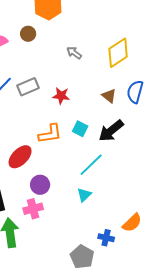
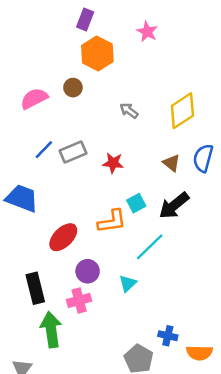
cyan square: (80, 129) -> (136, 203), turned 35
orange L-shape: (50, 134) -> (112, 221), moved
cyan triangle: (84, 195) -> (128, 283), moved
orange semicircle: (132, 223) -> (199, 353), moved, turned 45

